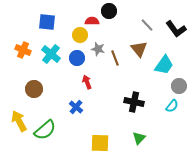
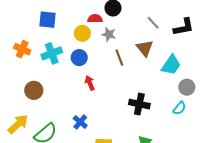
black L-shape: (176, 29) -> (184, 27), turned -65
gray star: (98, 49) -> (109, 34), moved
cyan cross: (51, 54) -> (52, 53), turned 30
blue cross: (76, 107) -> (80, 122), moved
yellow arrow: (19, 121) -> (18, 124), turned 75

